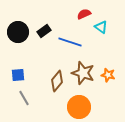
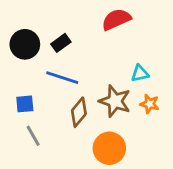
red semicircle: (84, 14) -> (116, 19), size x1.5
cyan triangle: (101, 27) -> (140, 73), moved, turned -48
blue line: (70, 42) -> (62, 78), moved

